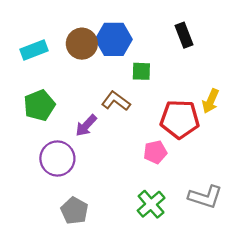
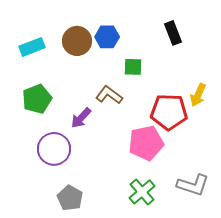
blue hexagon: (114, 39) -> (107, 37), size x0.7
pink pentagon: (155, 152) -> (146, 143), size x1.6

